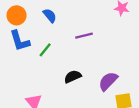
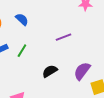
purple line: (84, 36) -> (64, 37), moved

